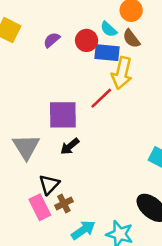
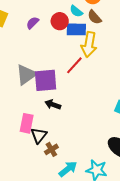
black arrow: (70, 146) -> (53, 105), turned 63
gray triangle: (26, 147) -> (26, 75), moved, turned 30
pink rectangle: (40, 207) -> (27, 123), moved, turned 42

